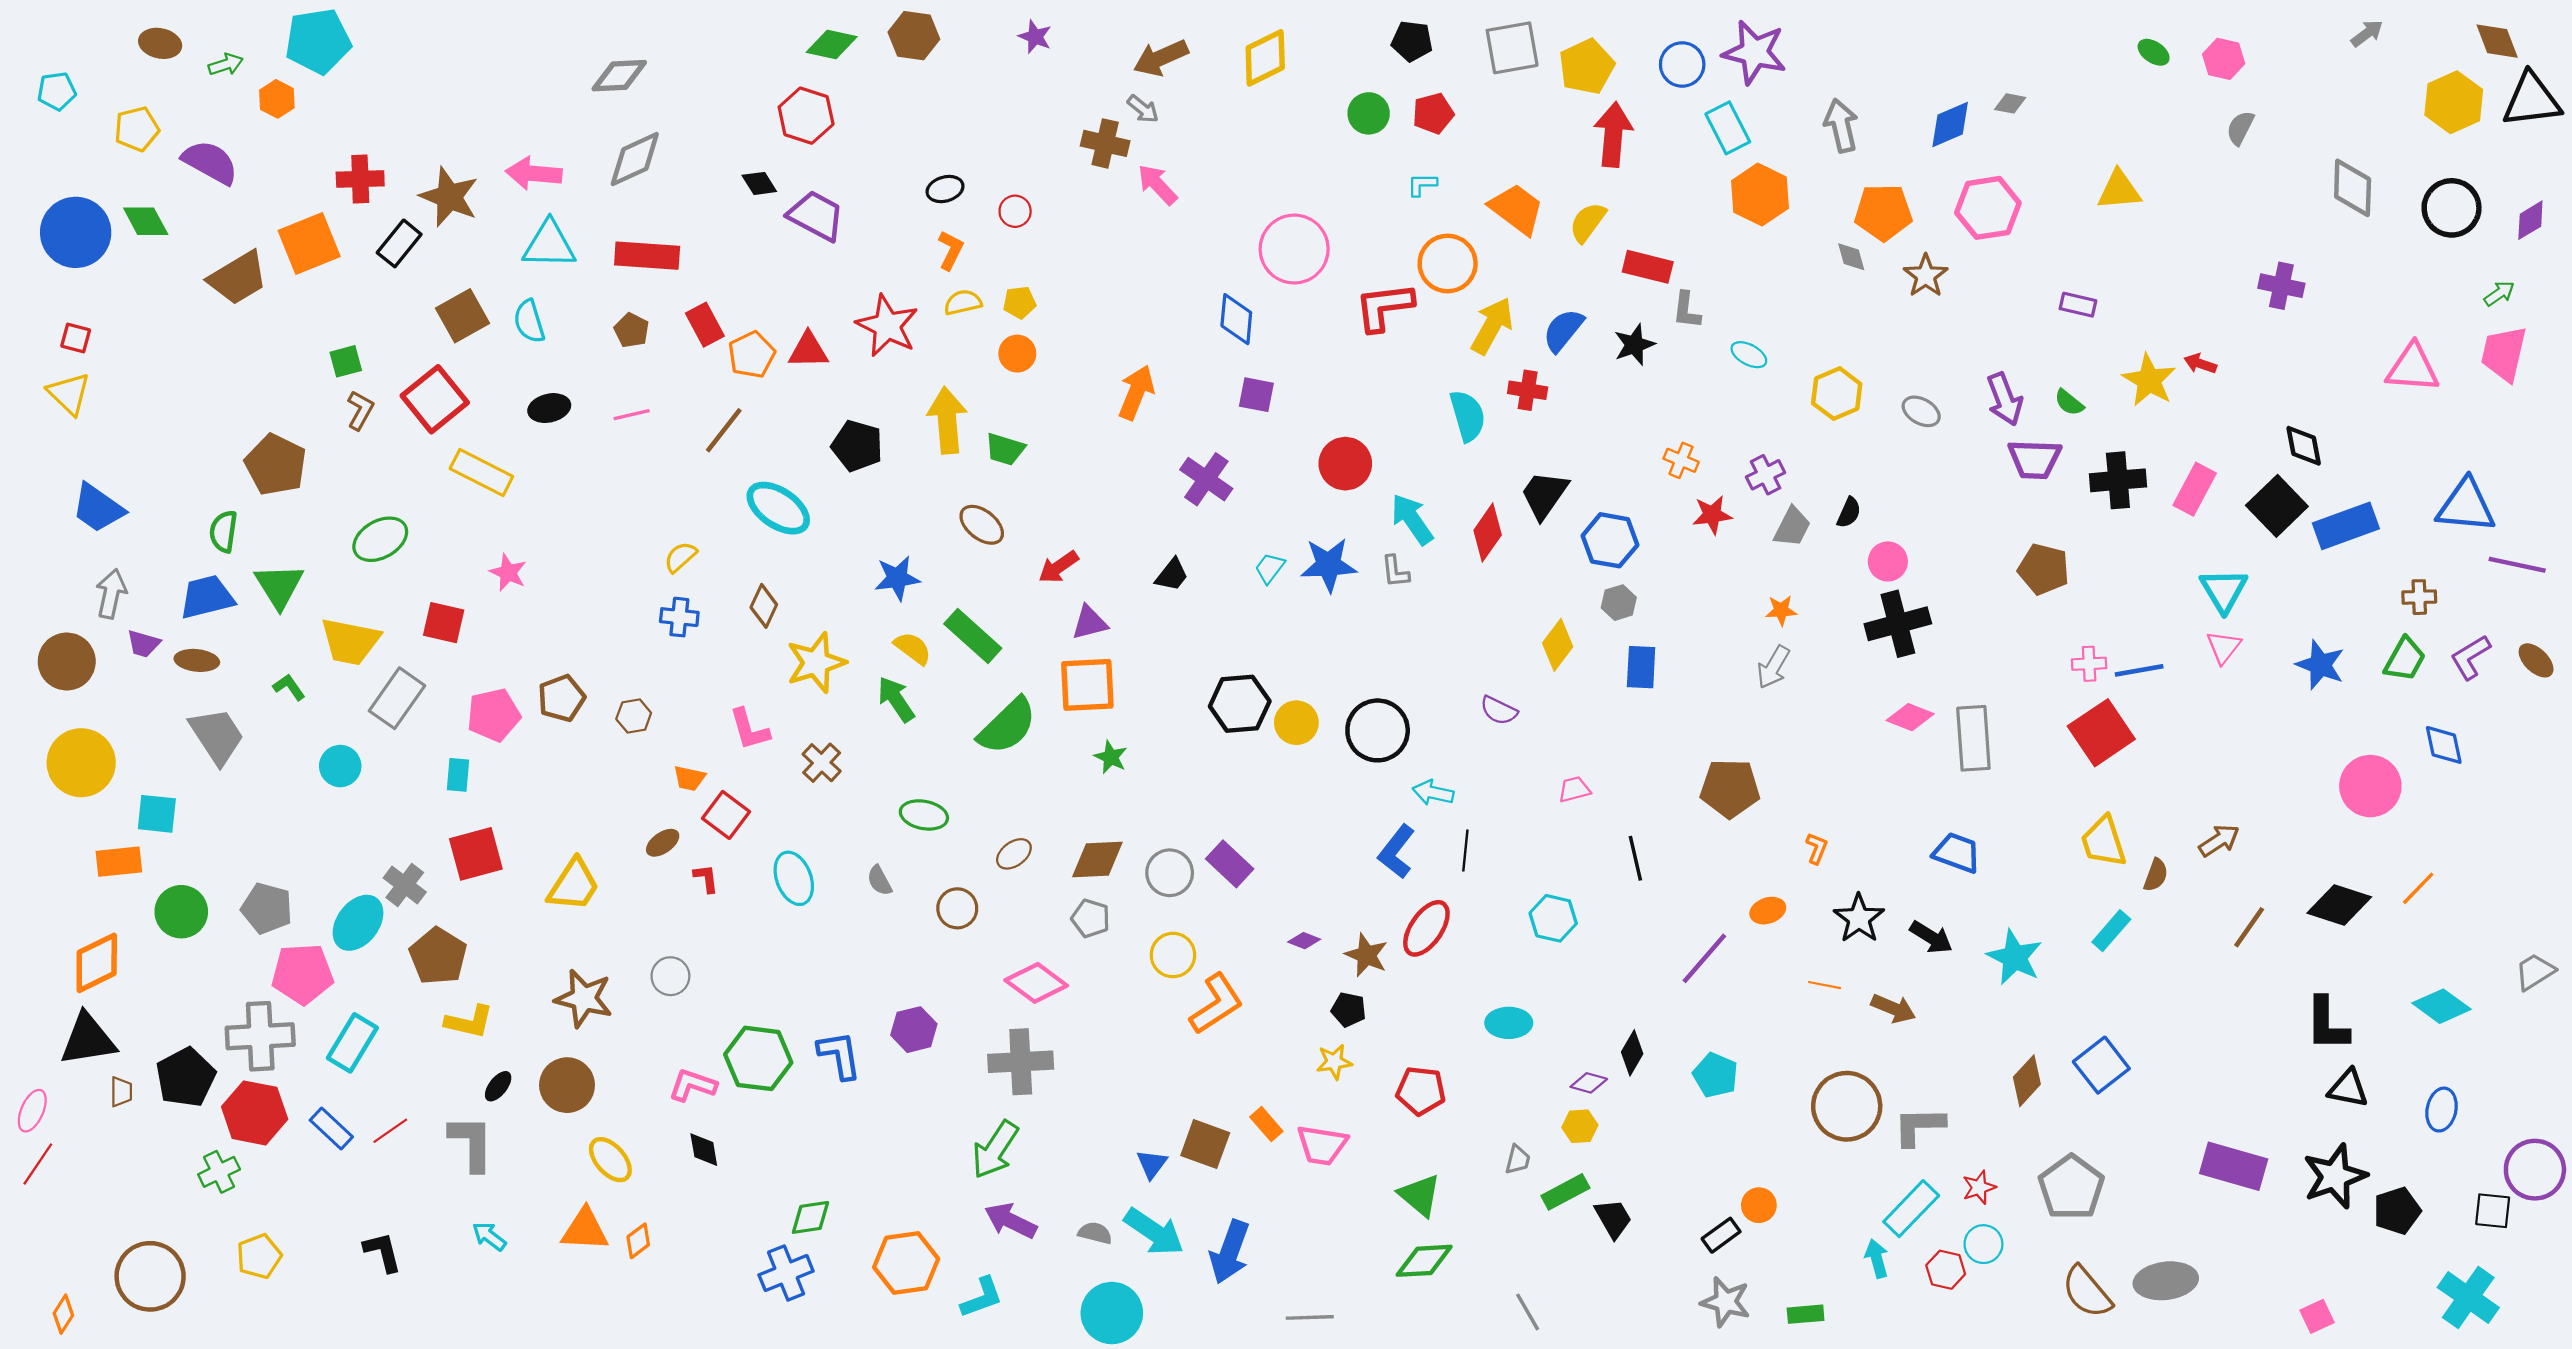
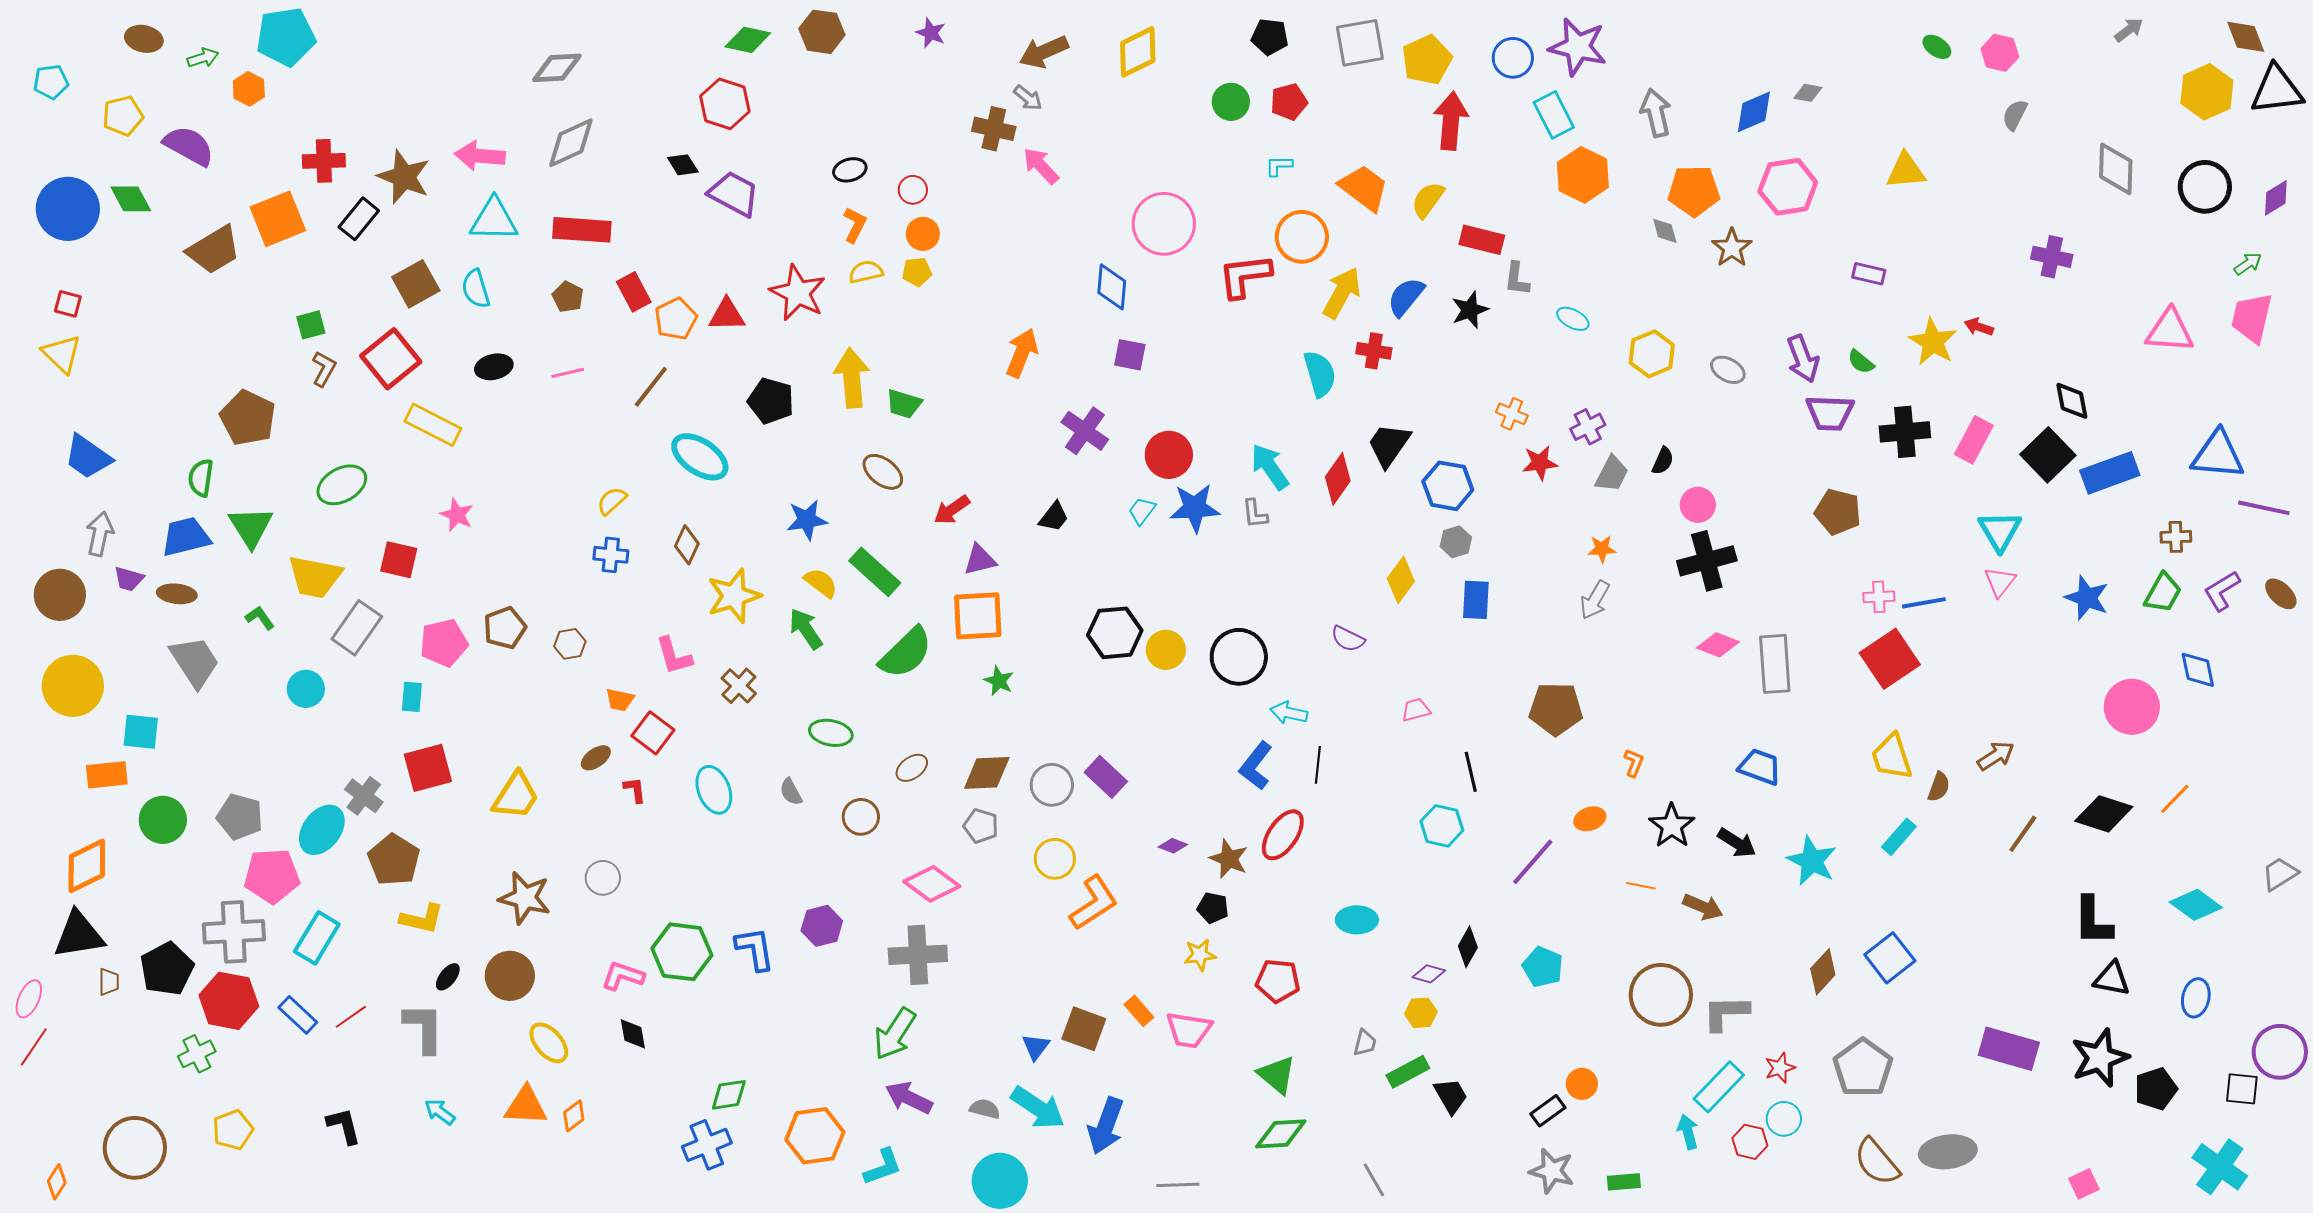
orange circle: (1017, 354) -> (923, 234), moved
red circle: (1345, 464) -> (1169, 455), moved
cyan hexagon: (1553, 918) -> (1442, 826), moved

